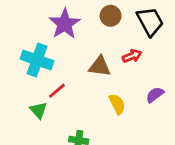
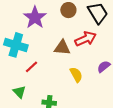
red arrow: (132, 56) -> (86, 39), size x1.5
green triangle: (38, 110) -> (19, 92), moved

